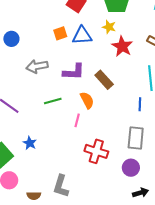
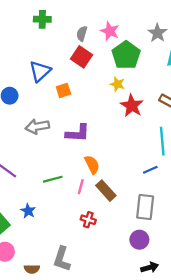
blue triangle: (82, 35) -> (40, 71), moved, turned -40
brown rectangle: (104, 80) -> (106, 191), moved
green line: (53, 101) -> (53, 179), moved
blue line: (140, 104) -> (150, 170), turned 64
red cross: (96, 151) -> (88, 220), moved, size x0.6

